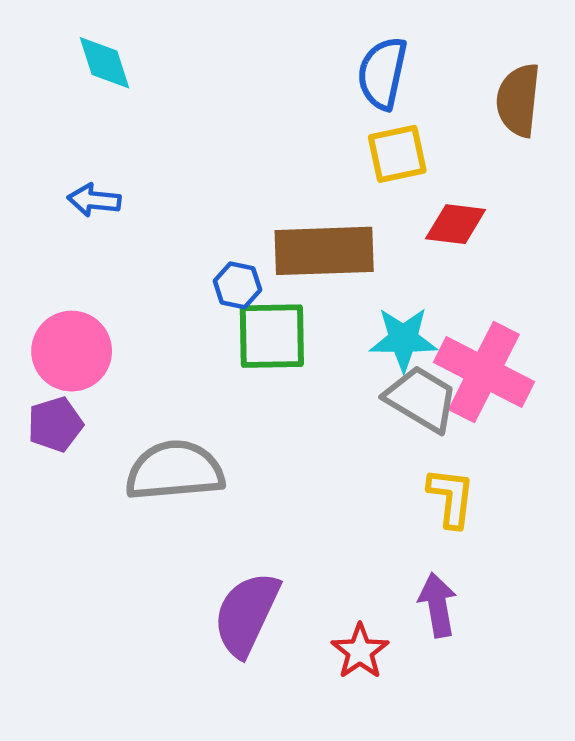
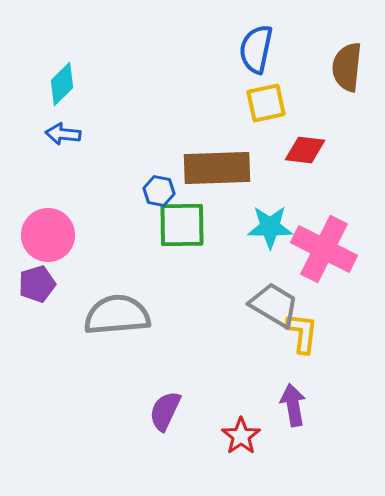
cyan diamond: (104, 63) -> (62, 84), moved, turned 63
gray trapezoid: (421, 399) -> (274, 305), moved
purple semicircle: (246, 614) -> (165, 411), size x0.7

